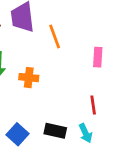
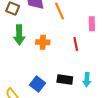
red line: (93, 105) -> (76, 44), moved
cyan arrow: (85, 133) -> (87, 80), turned 32

